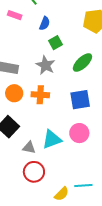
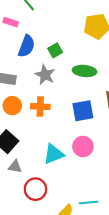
blue semicircle: (45, 23) -> (27, 46), moved, size x1.5
green ellipse: (82, 63) -> (84, 71), turned 50
gray triangle: (29, 148) -> (15, 167), moved

